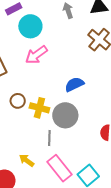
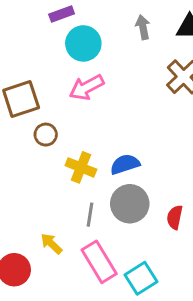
blue semicircle: (74, 84) -> (125, 164), moved
brown circle: (18, 101) -> (46, 135), moved
gray circle: (65, 115) -> (130, 204), moved

